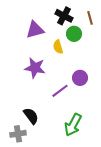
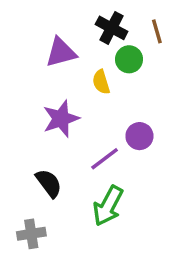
purple star: (35, 68) -> (61, 119), turned -30
black semicircle: (31, 116) -> (49, 183), moved
green arrow: (73, 125) -> (108, 206), moved

